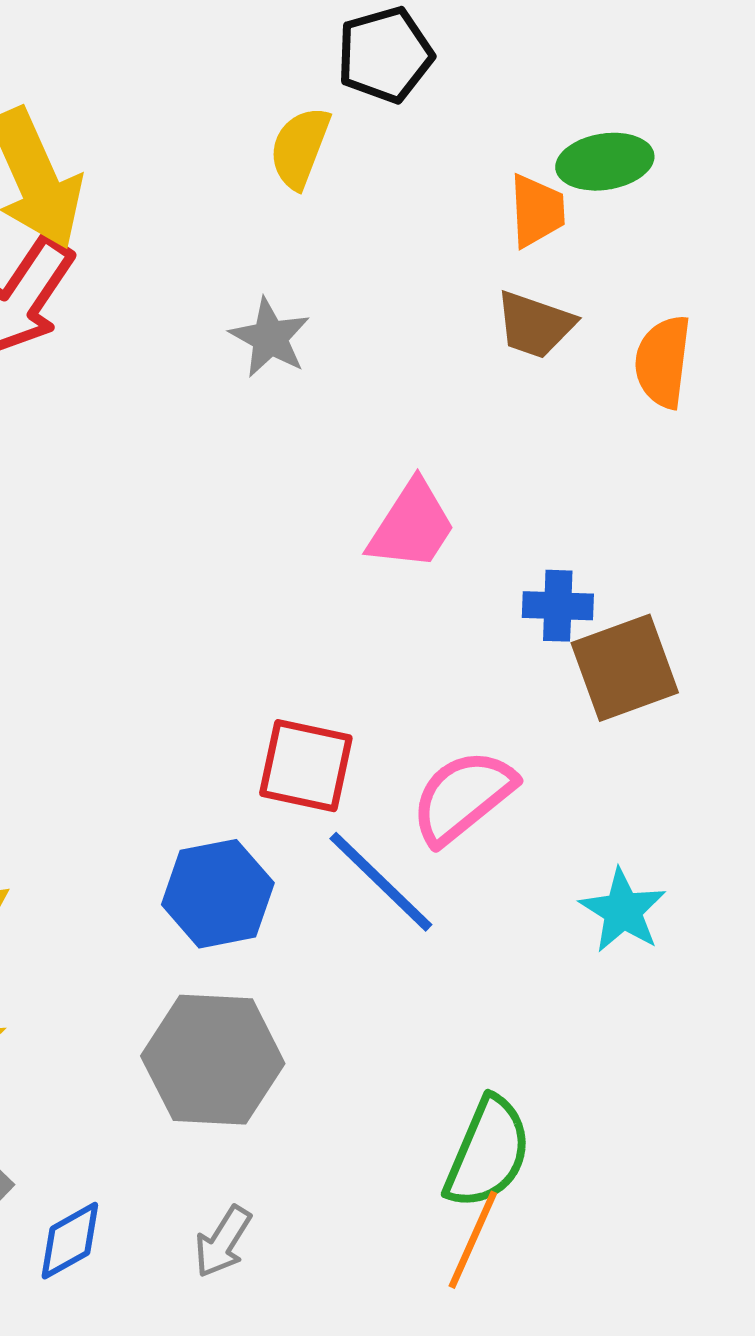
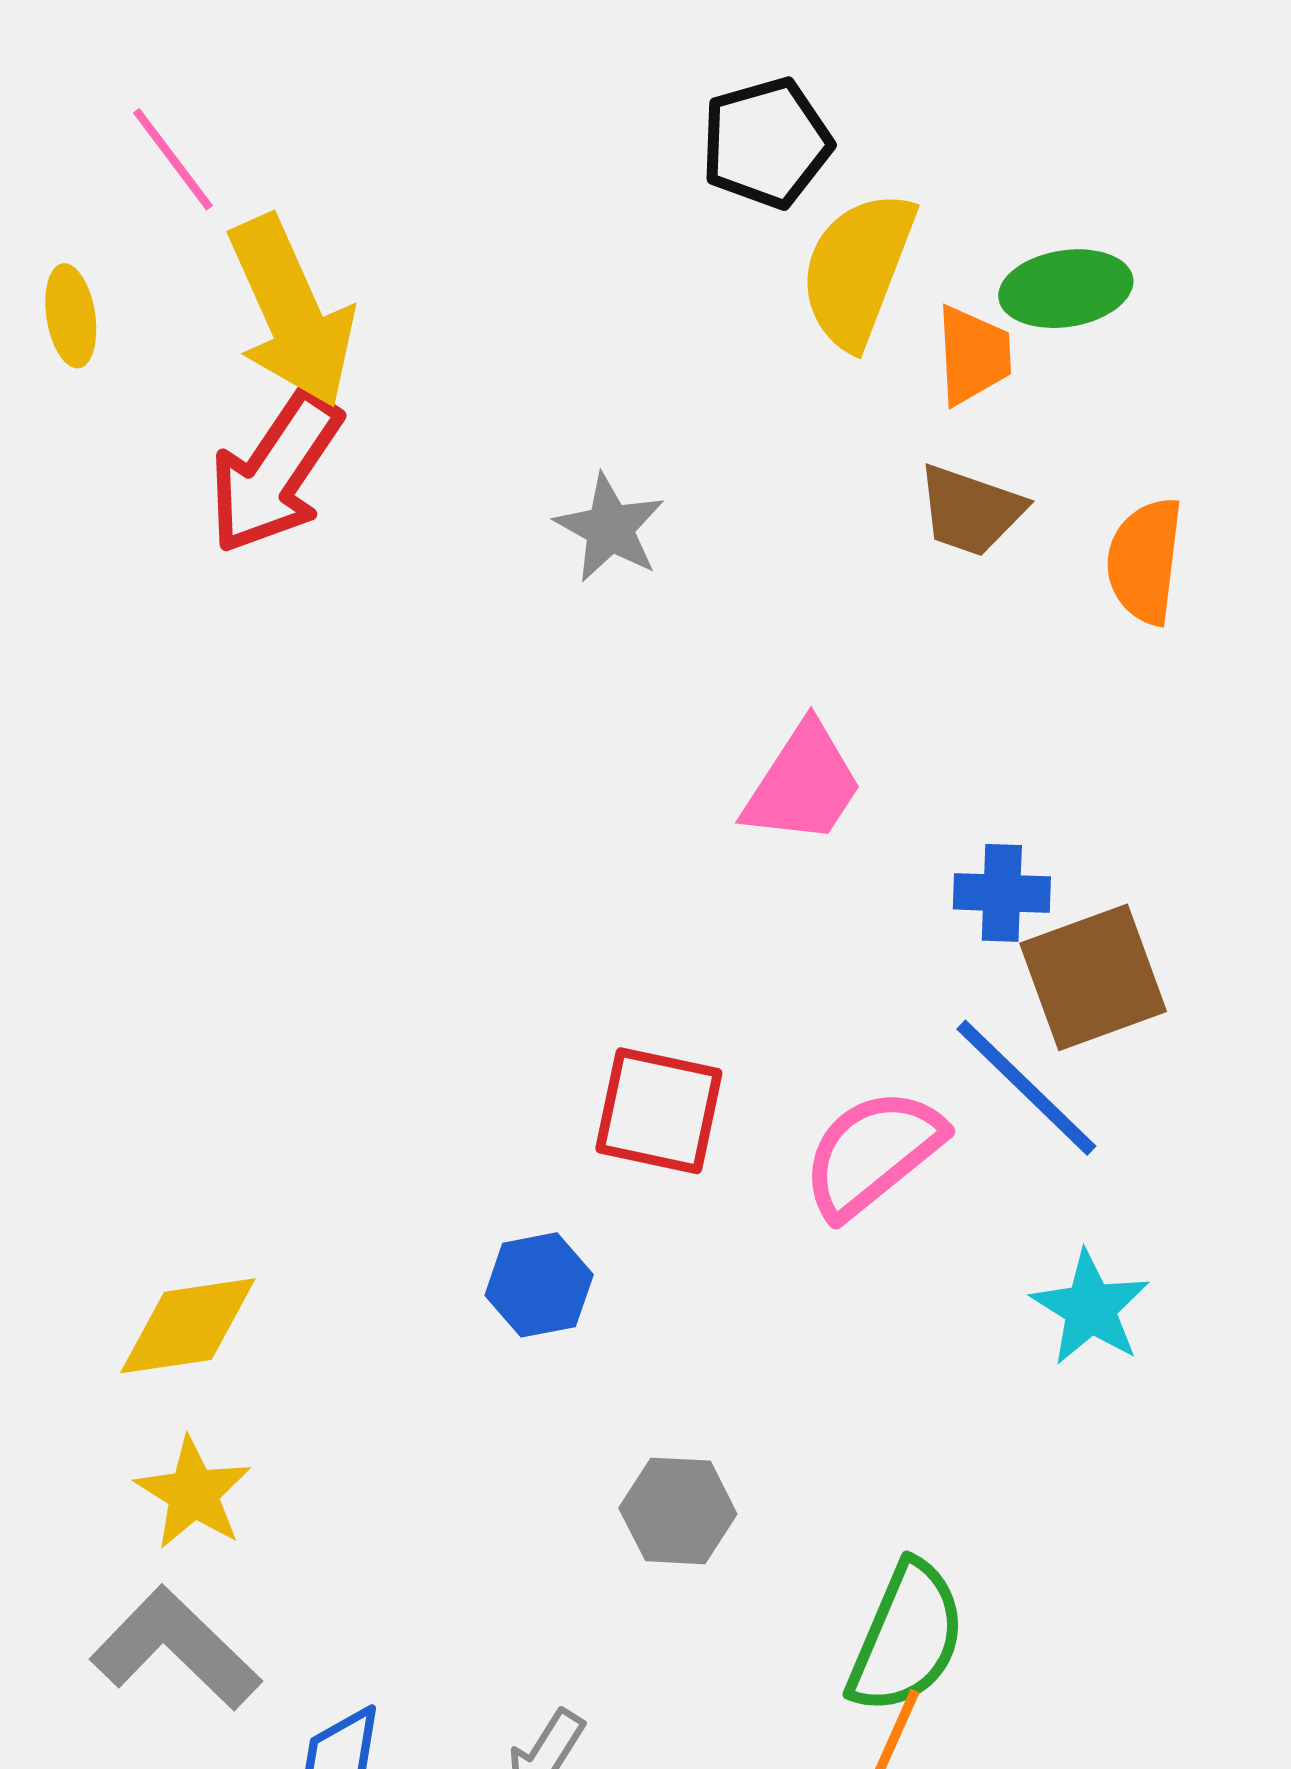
yellow semicircle: (300, 148) -> (858, 270), moved, size x1.4
blue line: (381, 882) -> (1026, 1088), moved
blue hexagon: (218, 894) -> (539, 1285), size x0.7
gray hexagon: (213, 1060) -> (678, 1511), moved, size x0.6

